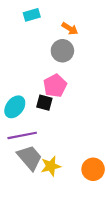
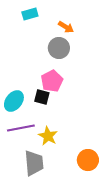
gray trapezoid: (30, 158) -> (34, 163), moved, turned 36
yellow star: (51, 166) -> (48, 136), moved, turned -30

